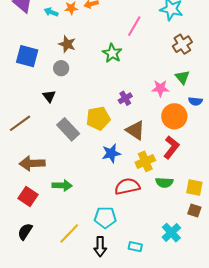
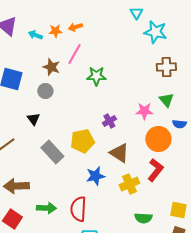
pink line: (134, 26) -> (74, 54), moved
brown cross: (182, 44) -> (166, 67), turned 30
green star: (112, 53) -> (96, 76), turned -30
green semicircle: (164, 182) -> (143, 218), moved
red semicircle: (127, 186) -> (78, 209), moved, turned -75

